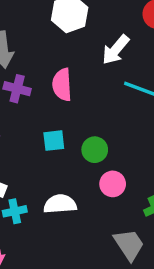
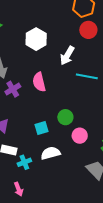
purple cross: (17, 89) -> (13, 89), turned -35
cyan square: (54, 141) -> (42, 128), moved

